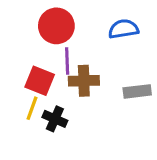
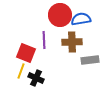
red circle: (56, 26) -> (60, 15), moved
brown cross: (84, 81) -> (72, 42), moved

